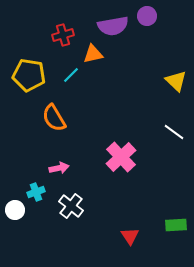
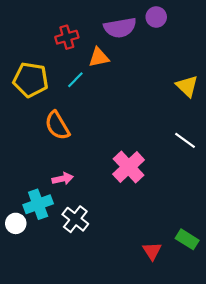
cyan cross: (36, 192) -> (38, 204), size x1.5
green rectangle: (176, 225) -> (187, 239), turned 35
red triangle: (130, 236) -> (152, 251), moved

